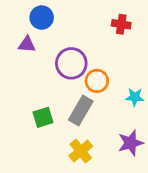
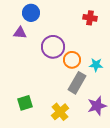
cyan star: (135, 97) -> (96, 65), moved
gray rectangle: (81, 111) -> (77, 83), moved
green square: (43, 117) -> (25, 103), moved

